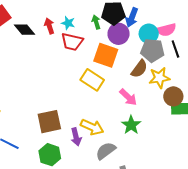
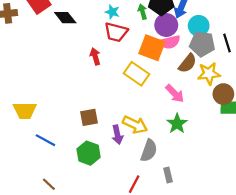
red arrow: (49, 26) -> (95, 56), moved
pink semicircle: (166, 30) -> (170, 42), moved
brown square: (49, 122) -> (89, 117), size x0.7
gray semicircle: (106, 151) -> (149, 151), turned 145

